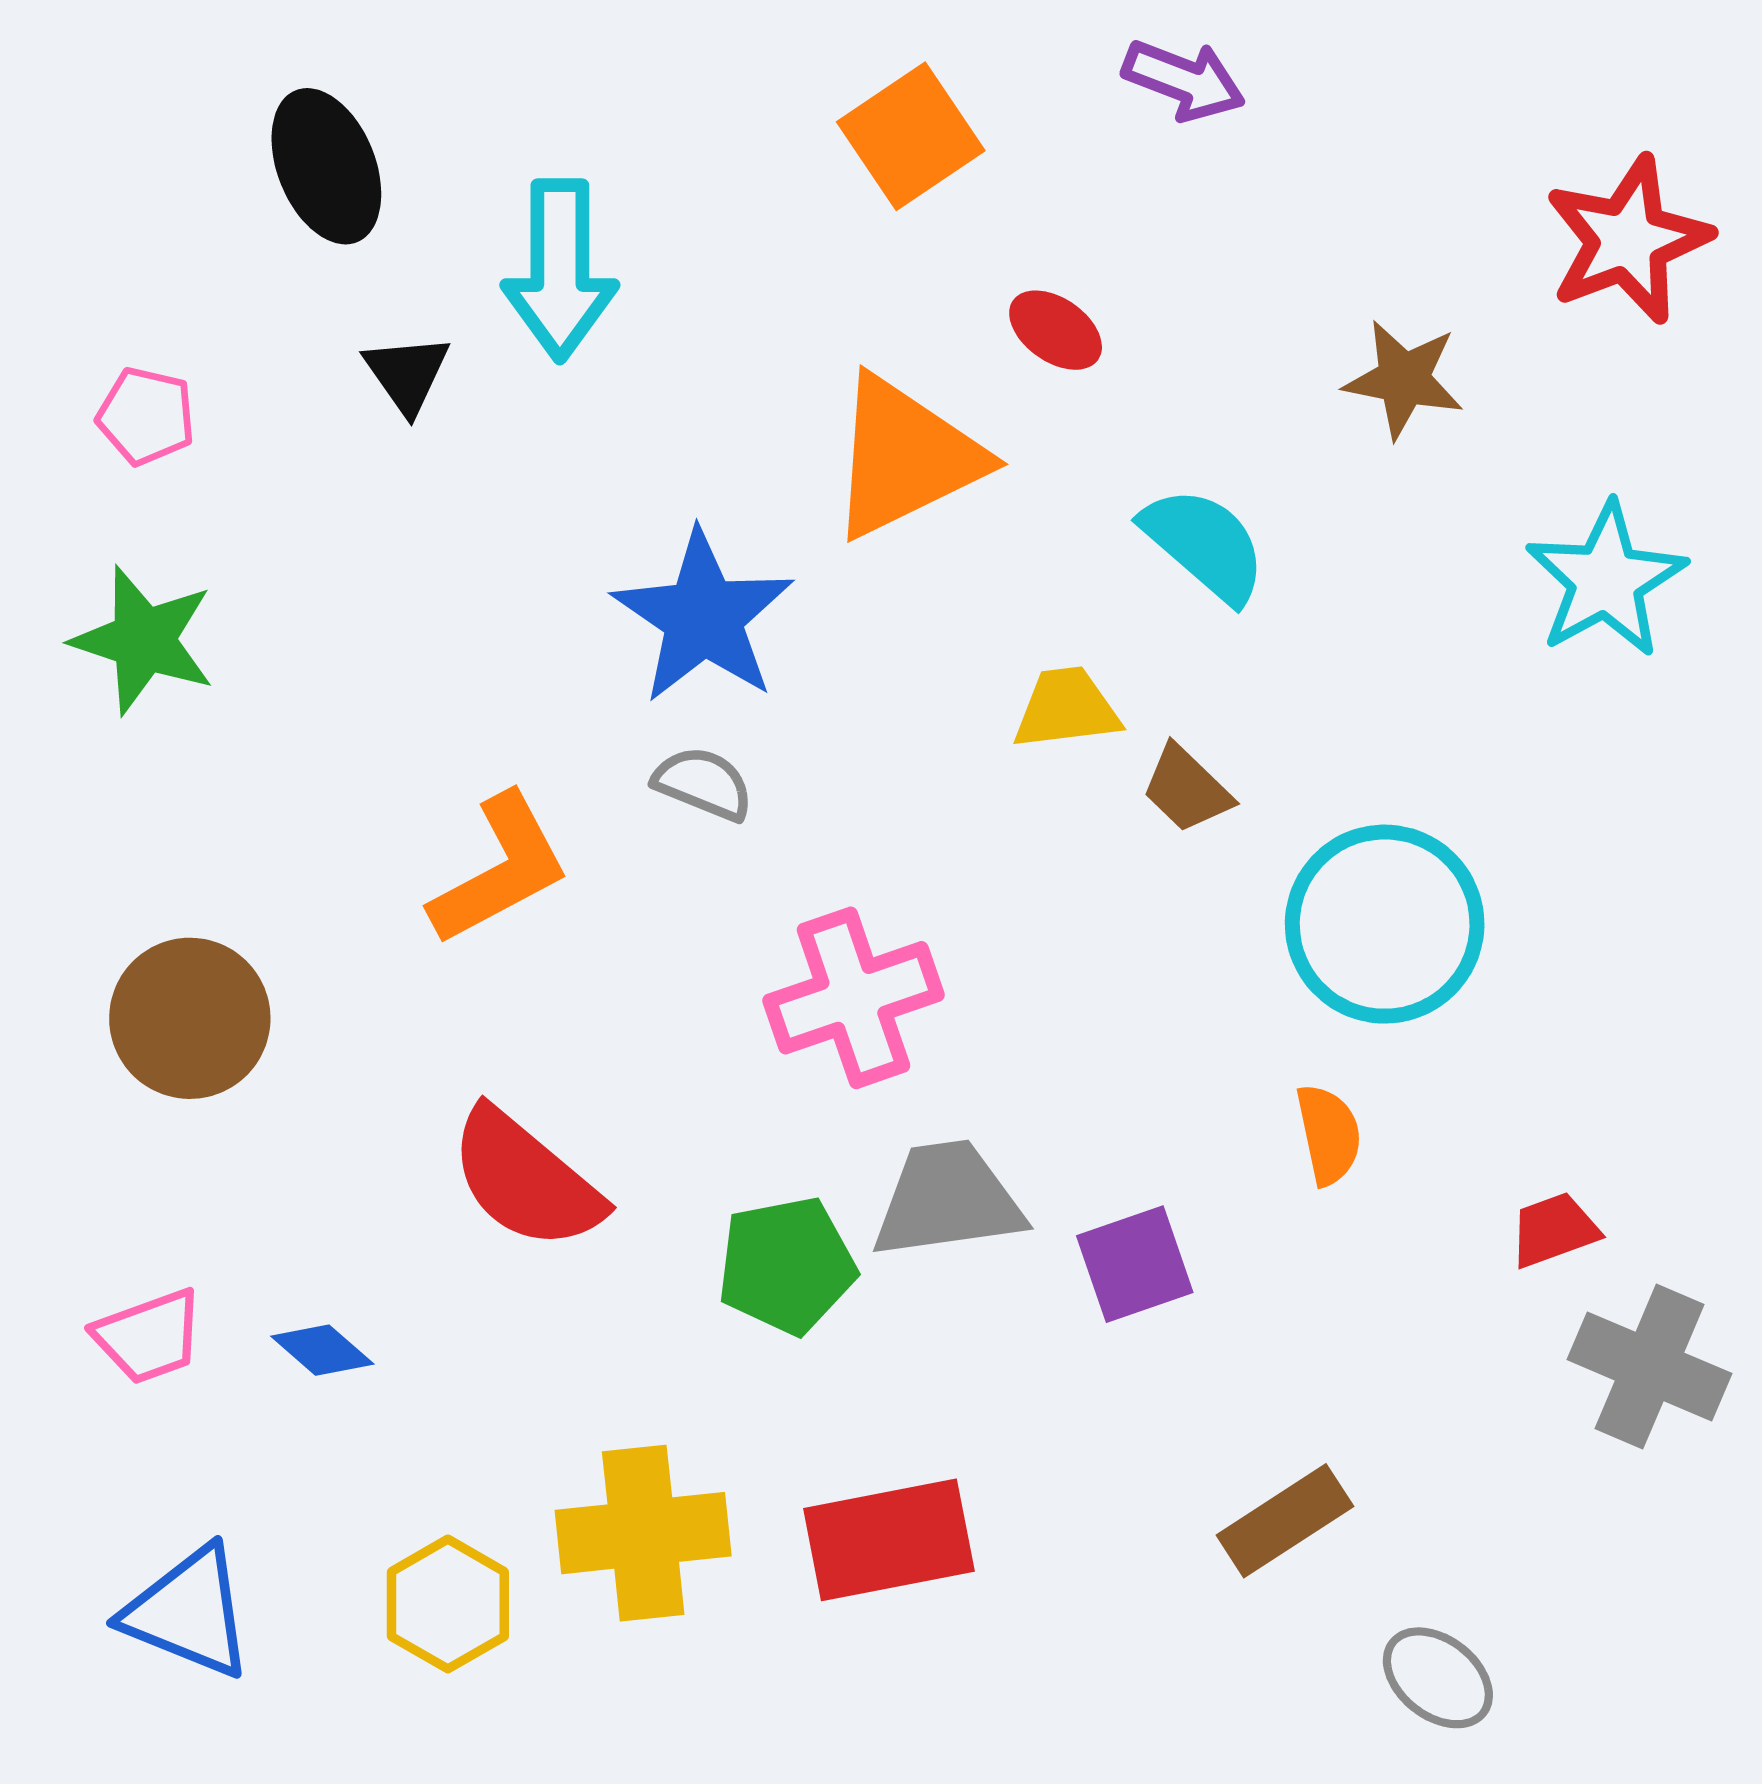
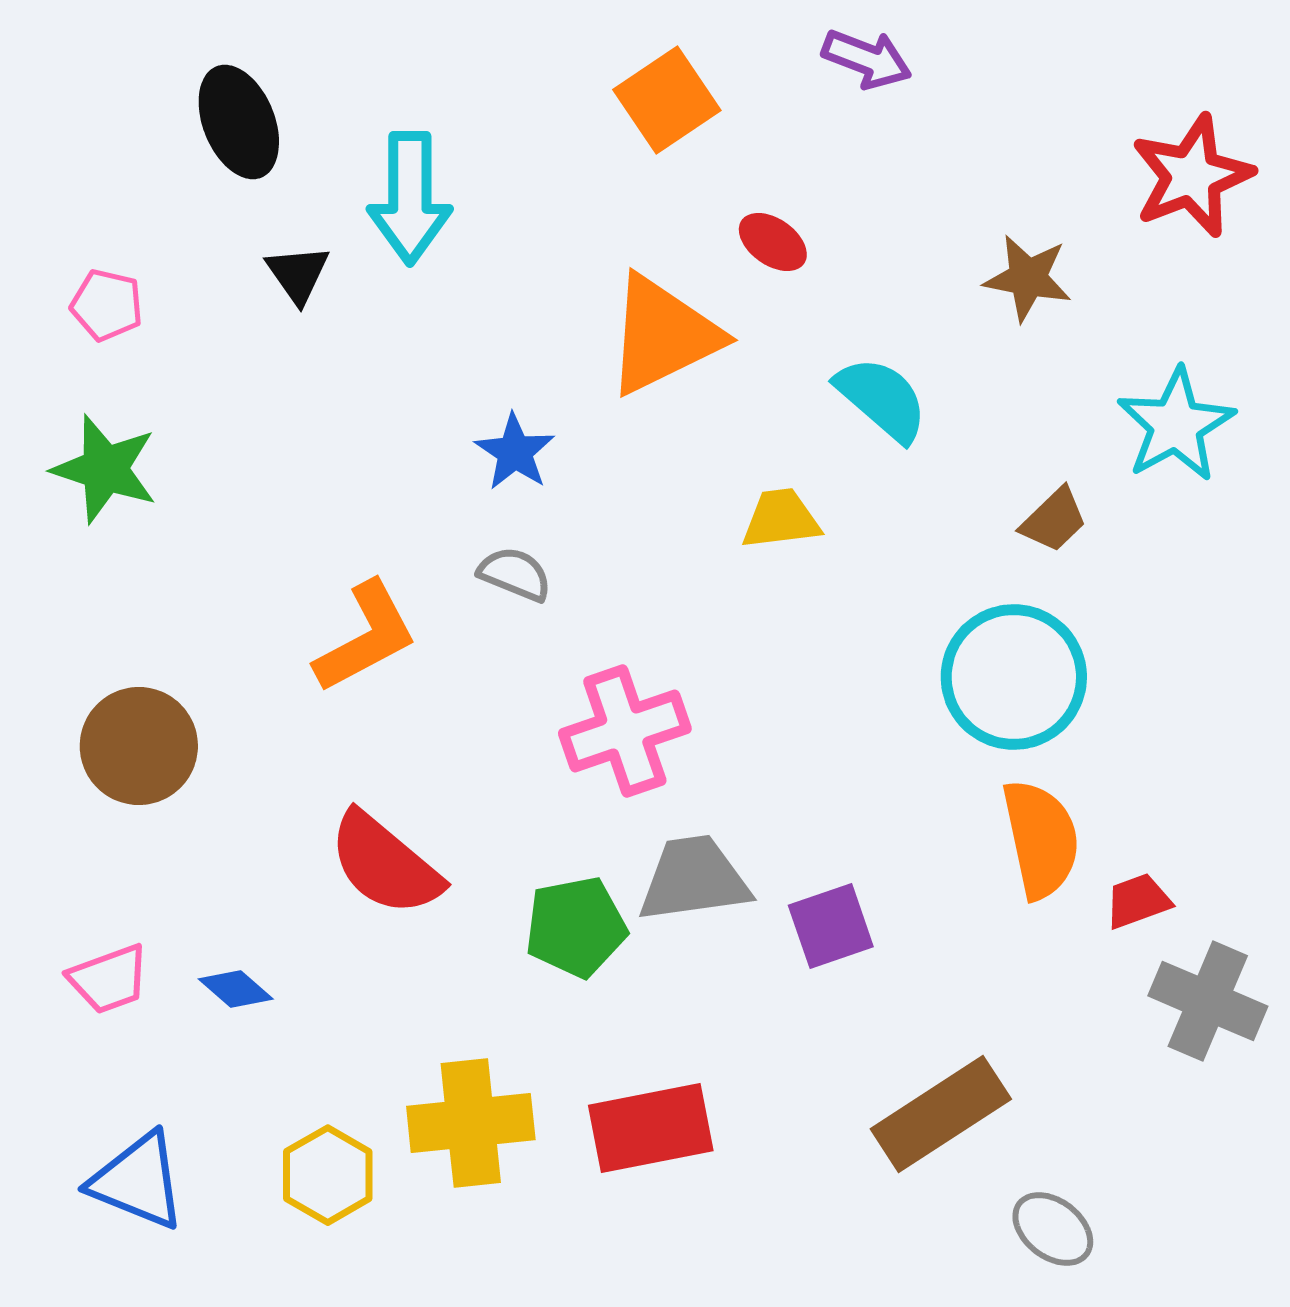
blue star: (703, 617) -> (515, 452), size x0.6
brown trapezoid: (1187, 789) -> (1054, 520), moved, turned -88
orange semicircle: (1329, 1134) -> (1041, 839), moved, size x1.6
brown rectangle: (1285, 1521) -> (941, 1114), size x1.4

